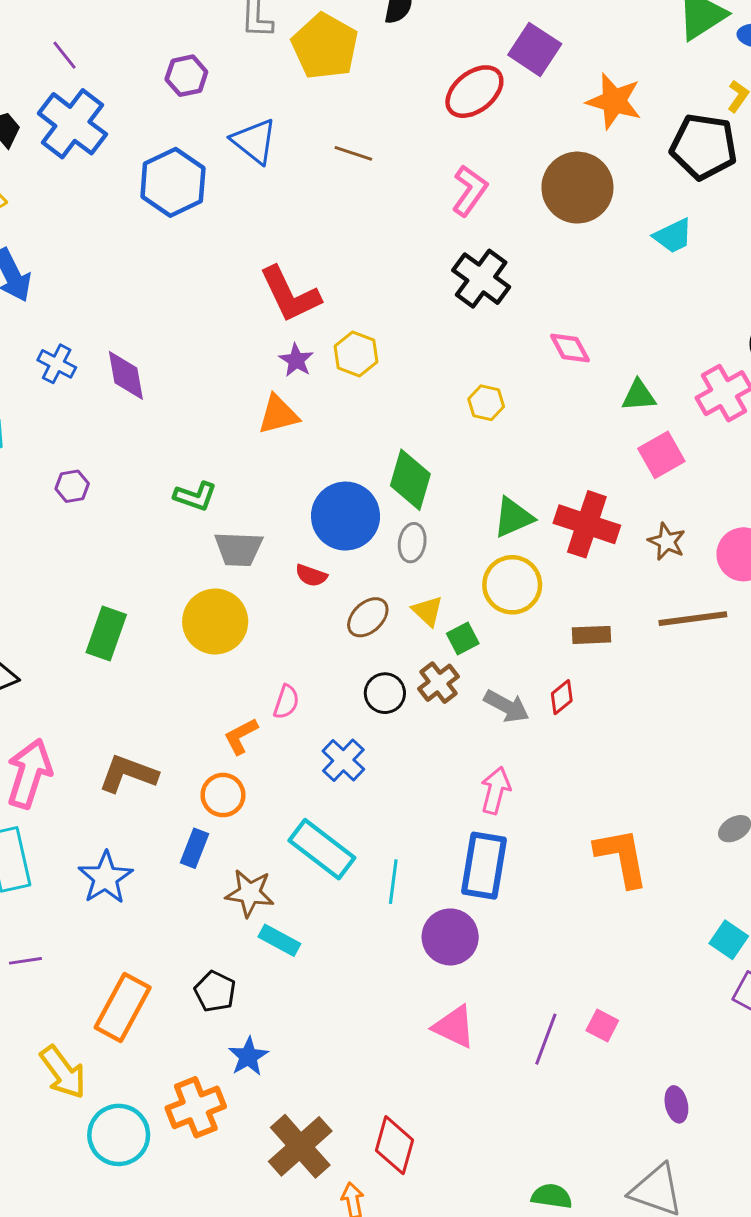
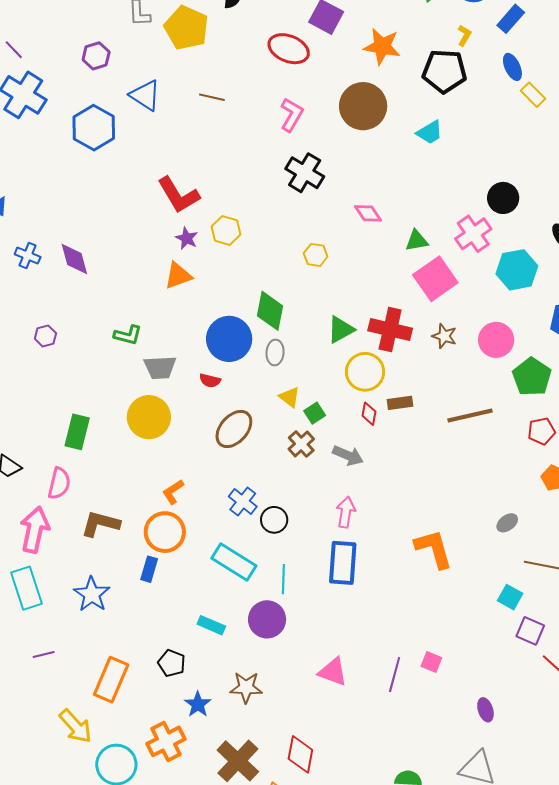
red ellipse: (474, 92) -> (289, 49), turned 66
pink square: (661, 455) -> (435, 279), size x1.4
yellow circle: (512, 585) -> (365, 372), moved
brown ellipse: (368, 617) -> (234, 429), moved, size x1.4
brown line: (693, 619) -> (470, 416), moved
black circle: (385, 693) -> (274, 520), moved
red diamond: (562, 697) -> (369, 414), moved, turned -35
pink semicircle: (286, 702) -> (59, 483), moved, size x1.4
orange circle: (223, 795) -> (165, 532), size x1.4
brown star: (250, 893) -> (246, 687), moved
purple circle: (450, 937) -> (267, 619), moved

